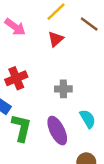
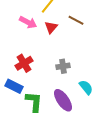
brown line: (89, 24) -> (76, 20), moved
pink arrow: (15, 27) -> (28, 22), moved

